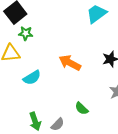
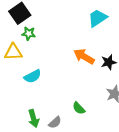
orange arrow: (70, 63) -> (84, 56), moved

